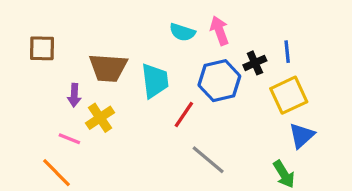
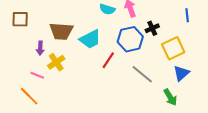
blue line: (287, 52) -> (187, 15), moved
cyan trapezoid: (155, 81) -> (90, 39), turned 70
gray line: (208, 160) -> (142, 74), moved

